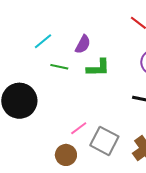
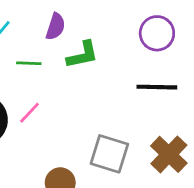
pink line: (79, 128) -> (29, 113), moved

